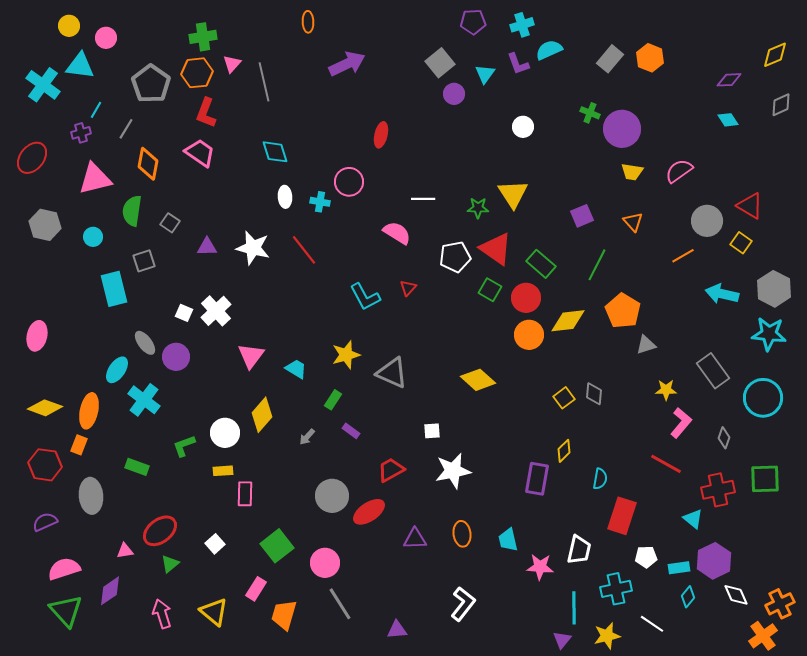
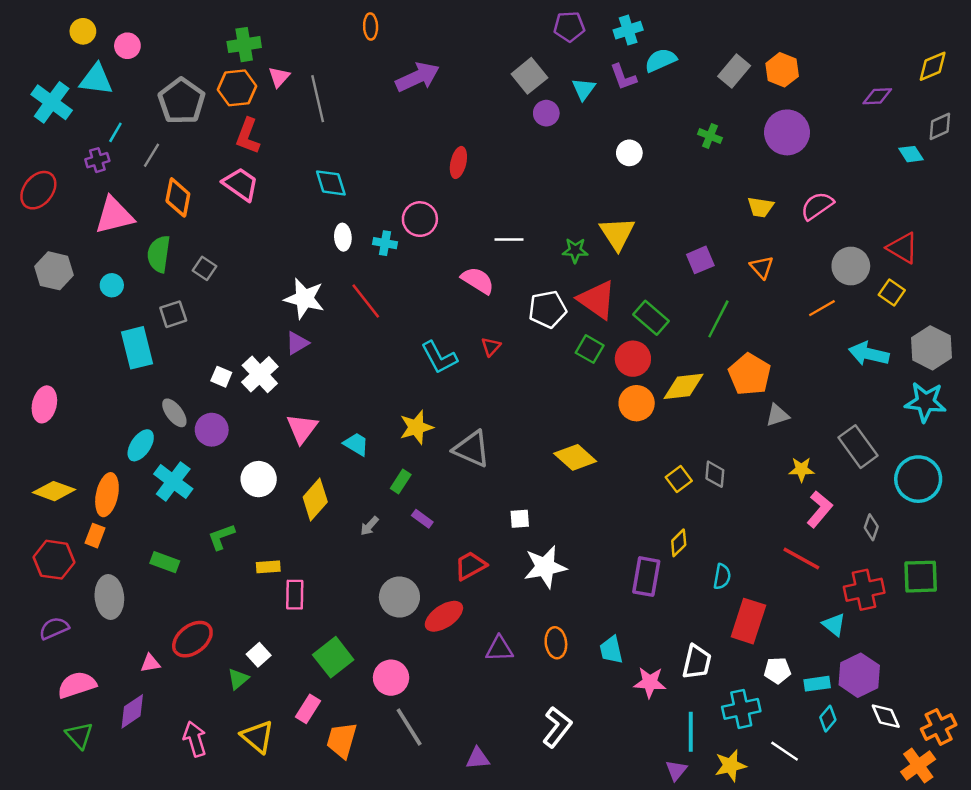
cyan diamond: (728, 120) -> (911, 154), moved
purple circle: (622, 129) -> (787, 132), moved
purple triangle: (207, 247) -> (297, 343), moved, turned -30
white circle: (225, 433) -> (259, 479), moved
green triangle: (170, 564) -> (238, 679), moved
green triangle: (66, 611) -> (79, 735), size x0.7

